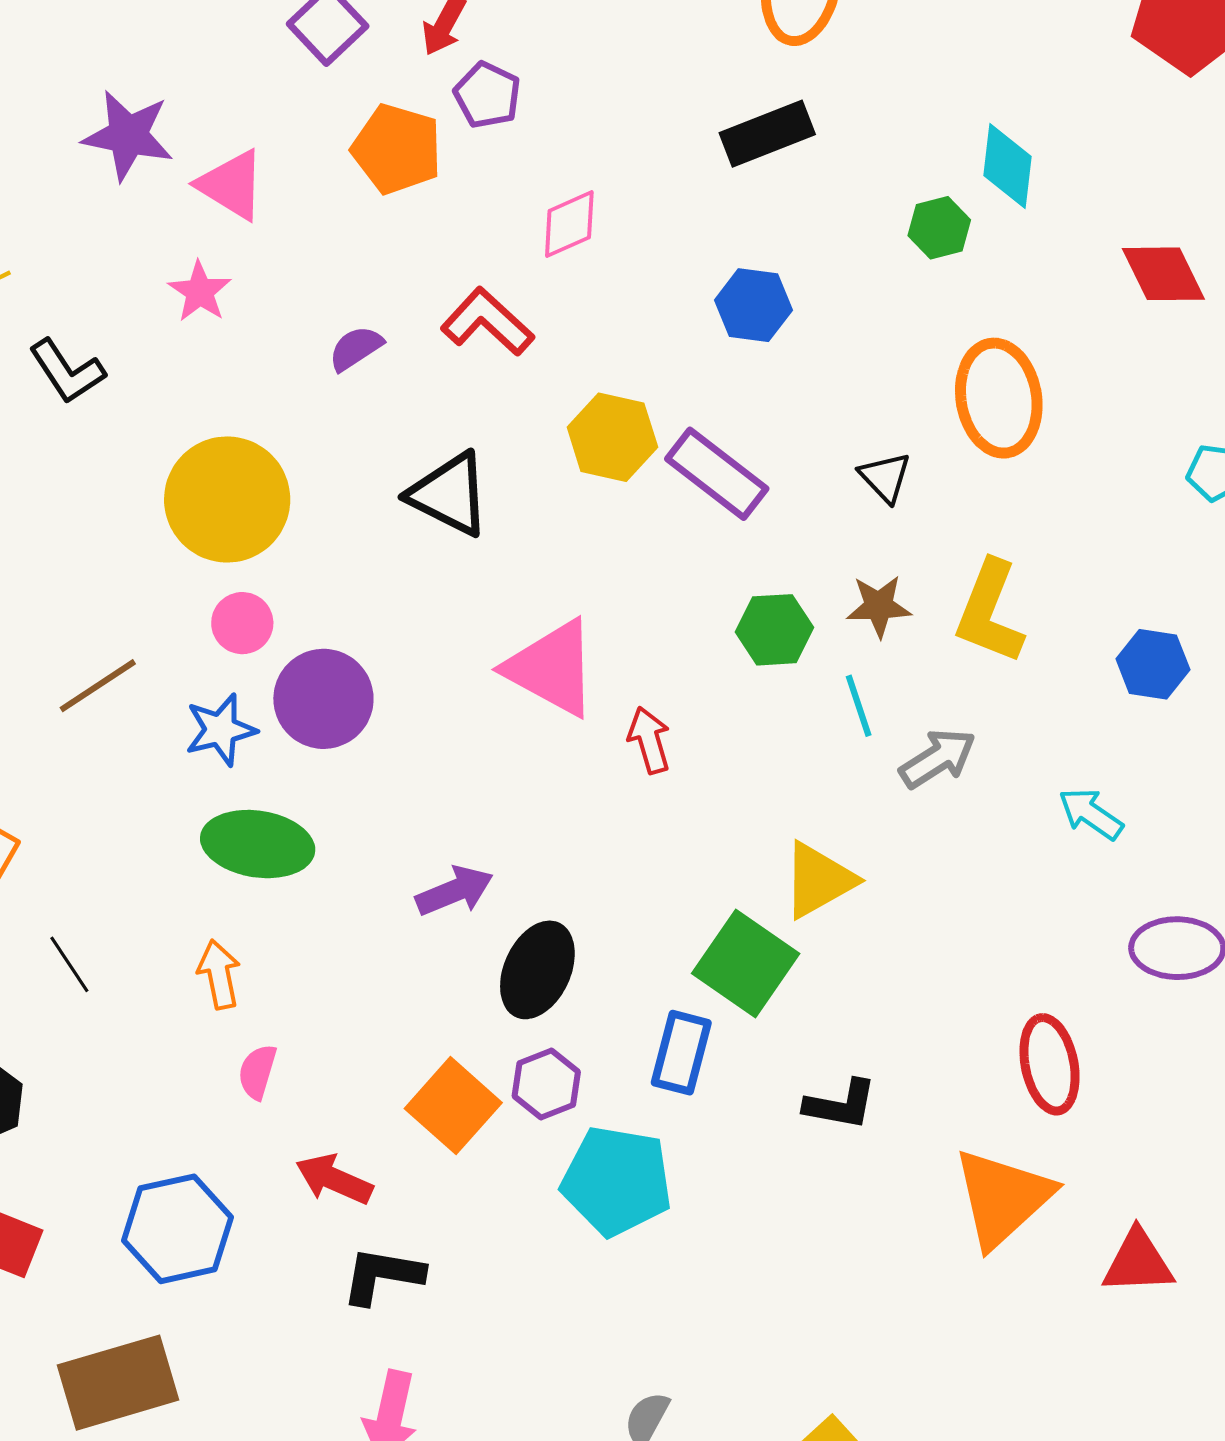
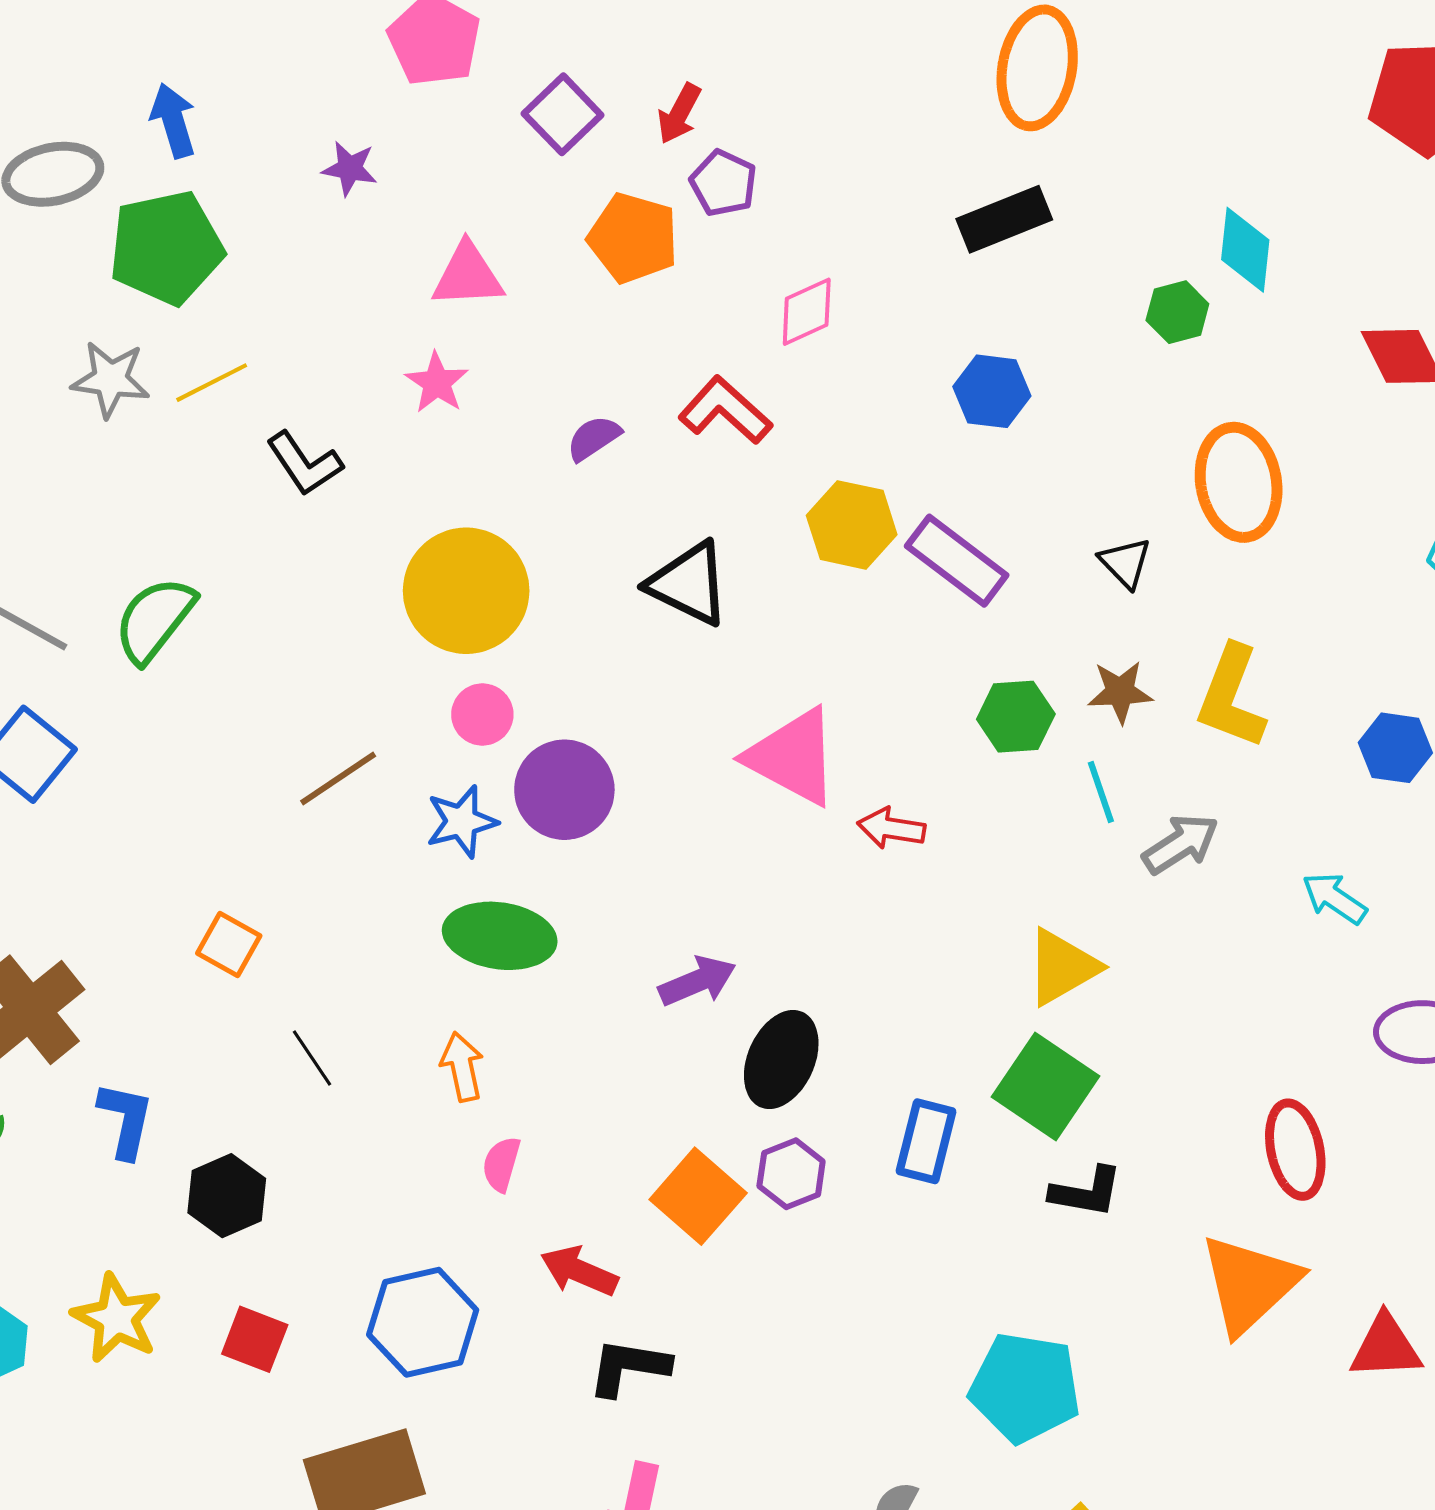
purple star: (128, 135) -> (350, 168), moved, size x0.6
pink triangle: (231, 185) -> (468, 275), turned -34
red arrow: (649, 740) -> (891, 828), turned -64
green square: (746, 964) -> (1046, 1086), moved
cyan pentagon: (617, 1181) -> (1025, 1387), moved

